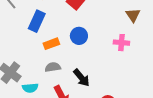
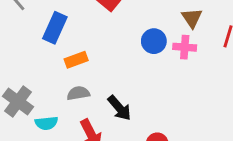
blue circle: (79, 36) -> (154, 41), moved
pink cross: (121, 43) -> (185, 47), moved

